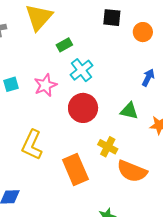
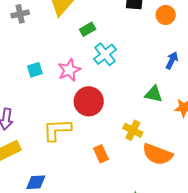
red circle: (83, 108) -> (89, 101), moved
yellow L-shape: (32, 145) -> (57, 130), turned 64
orange rectangle: (75, 170) -> (101, 154), size x0.6

